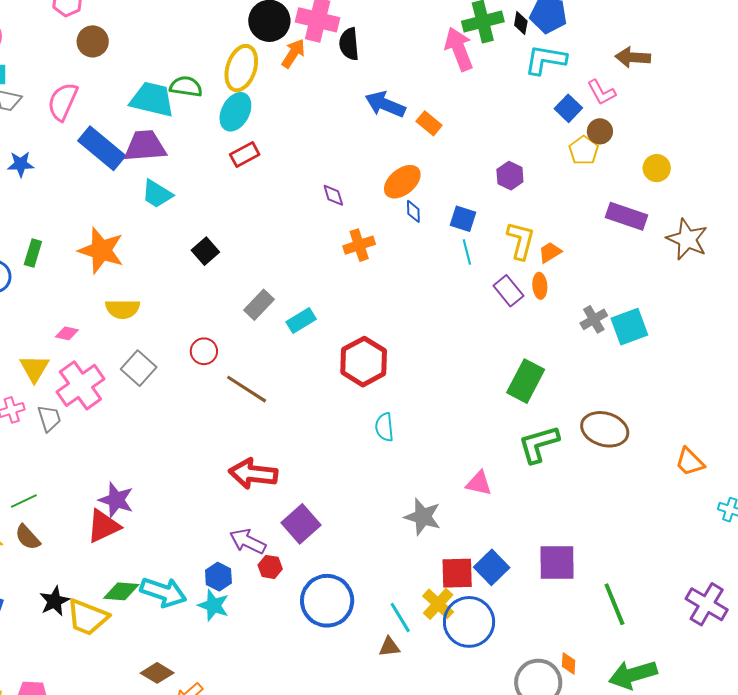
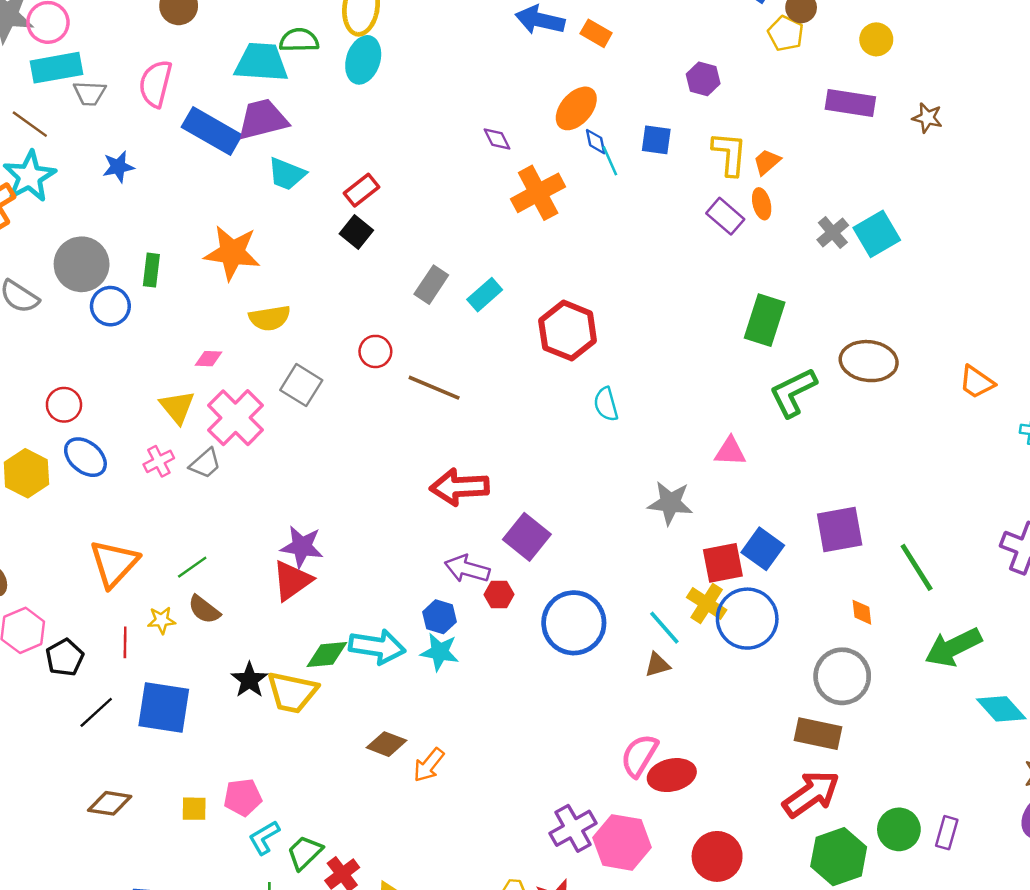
red rectangle: (245, 154) -> (362, 190), moved
brown star: (687, 239) -> (927, 118), size x0.6
orange cross: (359, 245) -> (538, 193), size x1.4
cyan line: (467, 252) -> (610, 161), moved
gray trapezoid: (49, 418) -> (205, 464), turned 76
orange diamond: (569, 663) -> (862, 612), moved

